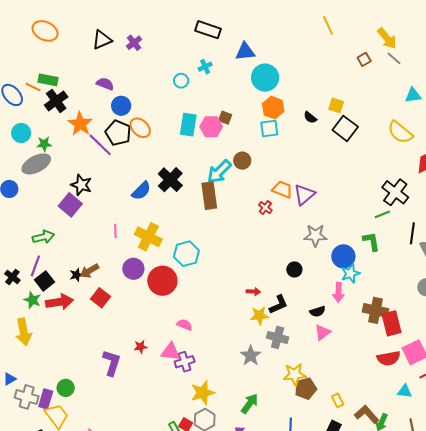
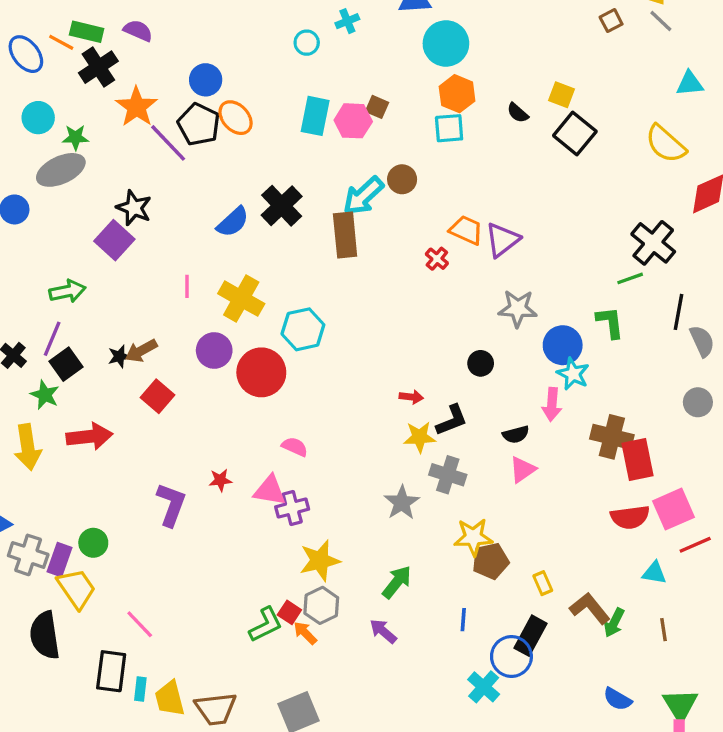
purple semicircle: (105, 84) -> (138, 31), moved
cyan star: (350, 273) -> (573, 374), turned -30
red arrow: (59, 302) -> (89, 436), moved

